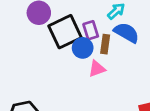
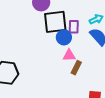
brown rectangle: (105, 44) -> (76, 68), moved

